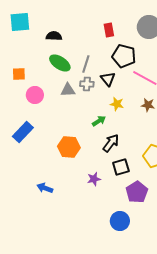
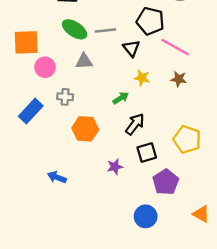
gray line: (86, 64) -> (105, 31), turned 66
orange square: (19, 74) -> (26, 42), size x1.6
gray cross: (87, 84) -> (65, 97), moved

